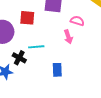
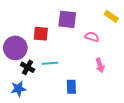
pink arrow: (68, 37) -> (100, 65), moved
black cross: (19, 58) -> (28, 67), moved

